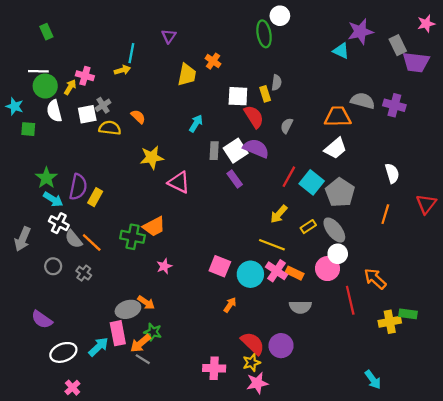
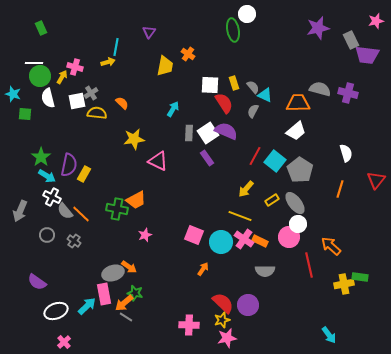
cyan triangle: (341, 51) -> (265, 95), moved
gray semicircle: (276, 83) -> (253, 87), moved, turned -48

